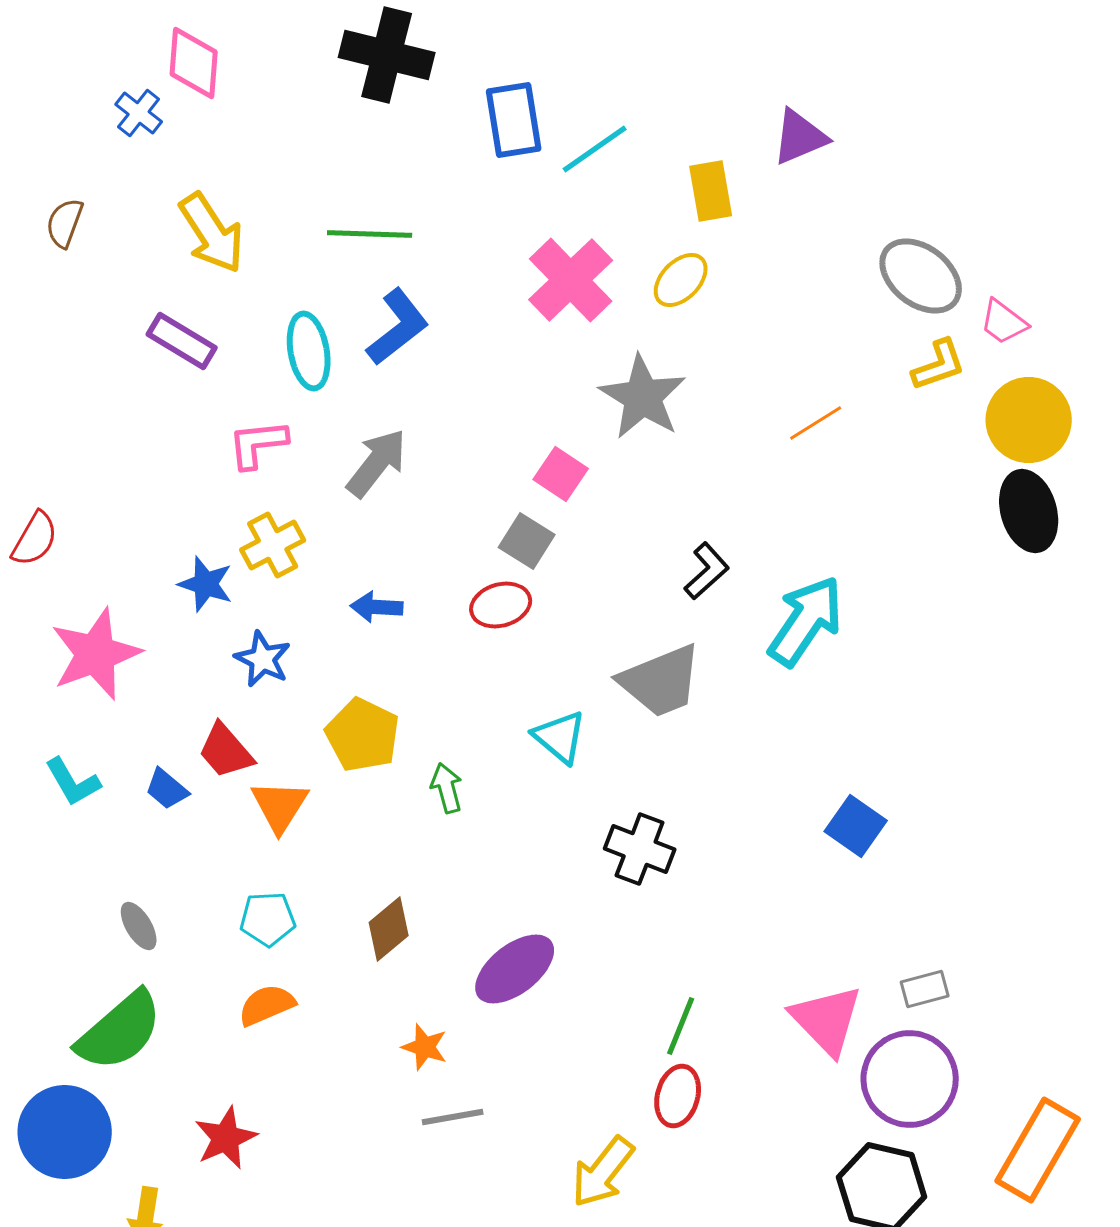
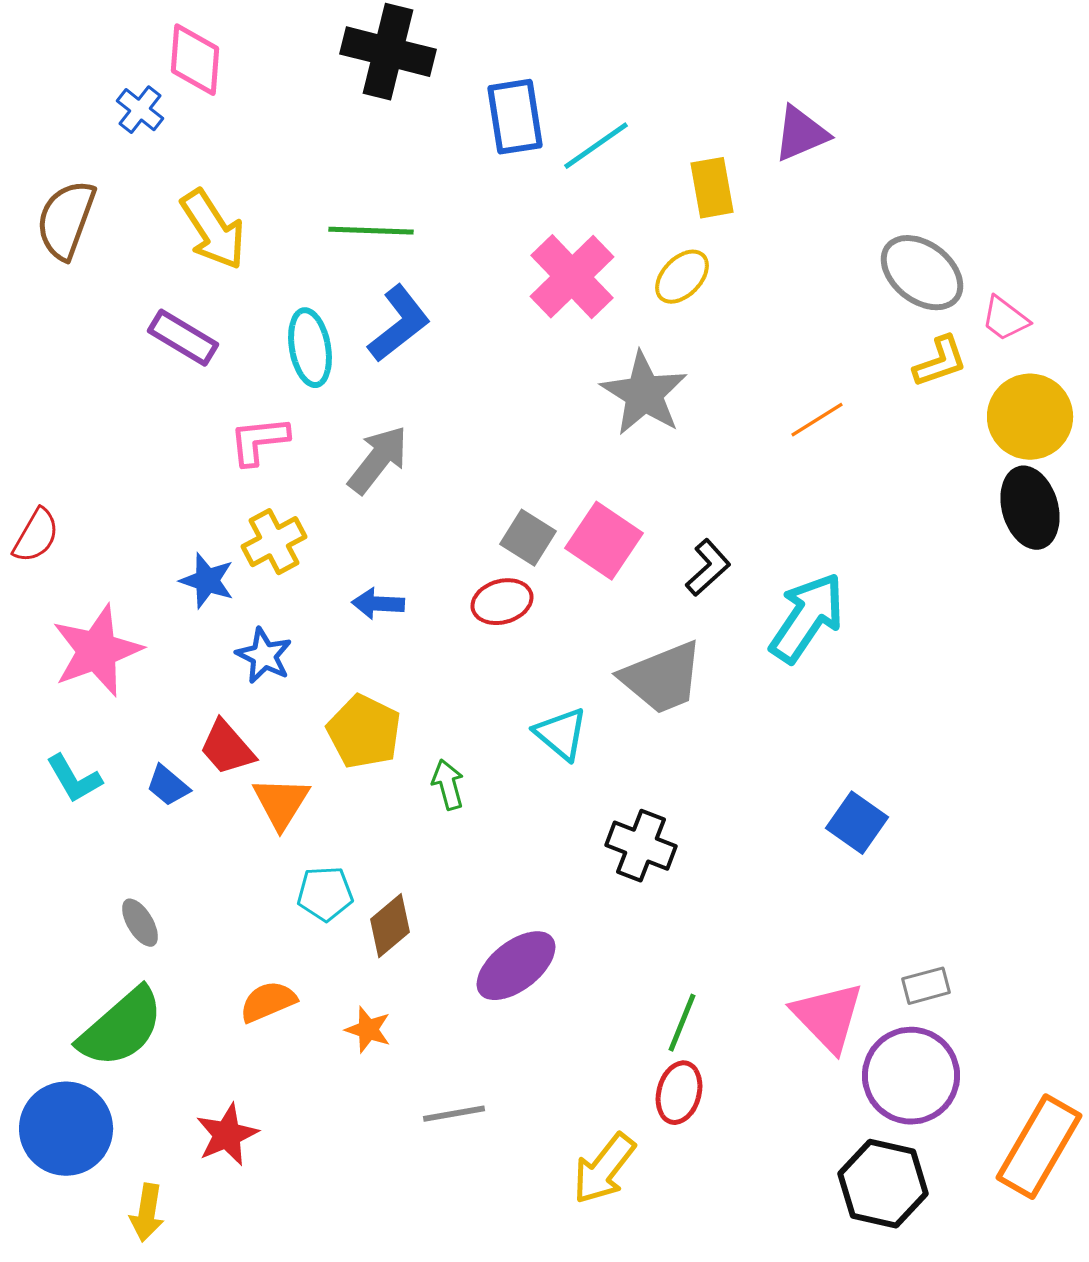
brown semicircle: (65, 223) -> (66, 220), size x1.6
pink square: (561, 474) -> (604, 541), moved, size x1.4
cyan pentagon: (268, 919) -> (325, 894), moved
orange star: (425, 1047) -> (368, 1030), moved

